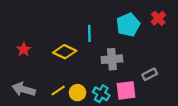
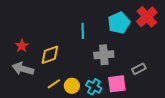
red cross: (158, 18) -> (147, 17), size x1.5
yellow diamond: (65, 52) -> (50, 55), moved, turned -45
gray arrow: (24, 89) -> (23, 69), moved

